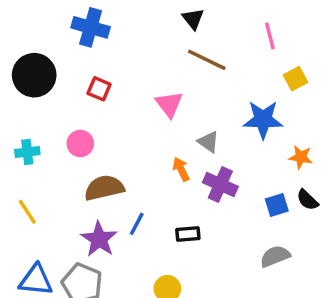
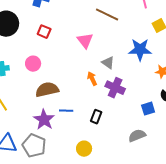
blue square: (277, 205) -> (148, 109), moved
blue line: (137, 224) -> (66, 111), turned 64
black rectangle: (188, 234) -> (96, 117), turned -64
gray semicircle: (275, 256) -> (137, 136), moved

